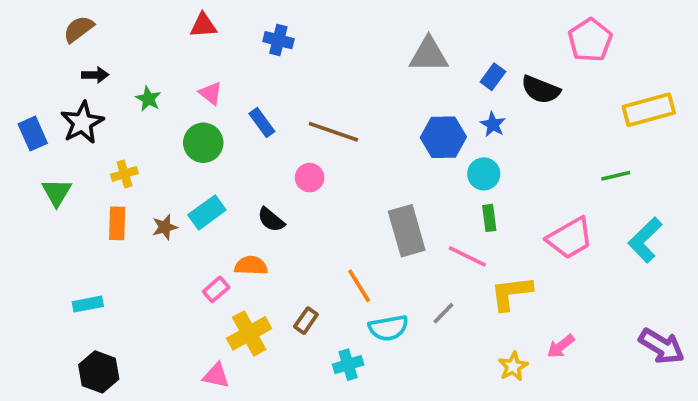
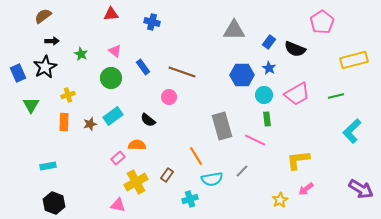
pink trapezoid: (570, 238) -> (297, 94), moved
yellow L-shape: (511, 293) -> (298, 160), moved

